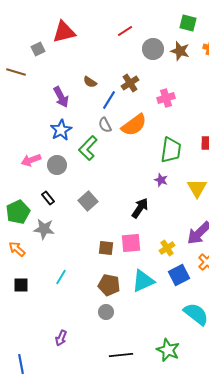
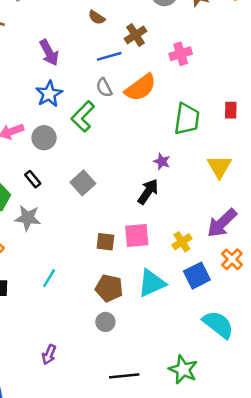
brown semicircle: (90, 82) -> (97, 17), moved
blue line: (109, 100) -> (109, 56), turned 42
purple star: (161, 180) -> (162, 162), moved

